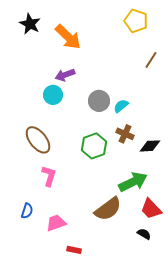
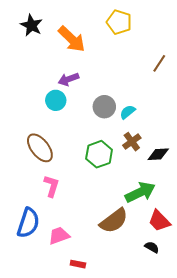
yellow pentagon: (136, 21) -> (119, 22), moved
brown cross: (125, 134) -> (132, 142), turned 30
blue semicircle: (27, 211) -> (28, 223), size x1.8

